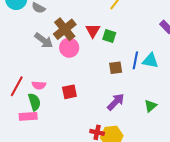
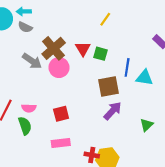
blue line: (135, 60) -> (127, 67), moved
brown square: (116, 68) -> (108, 87), size x1.5
purple arrow: (116, 102) -> (113, 111), moved
pink rectangle: (28, 116) -> (61, 143), moved

